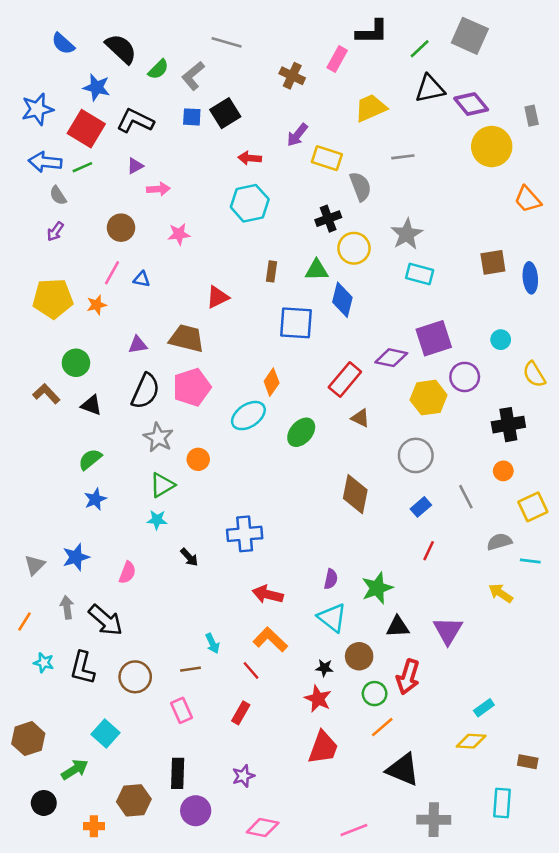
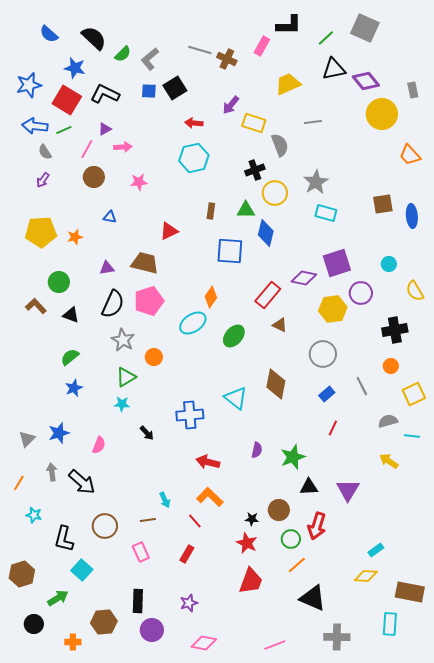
gray line: (227, 42) -> (200, 50), moved
pink line: (112, 273) -> (87, 149), moved
cyan triangle: (332, 618) -> (236, 398), moved
black L-shape: (82, 668) -> (64, 539), moved
brown rectangle: (528, 762) -> (410, 592), size x1.8

